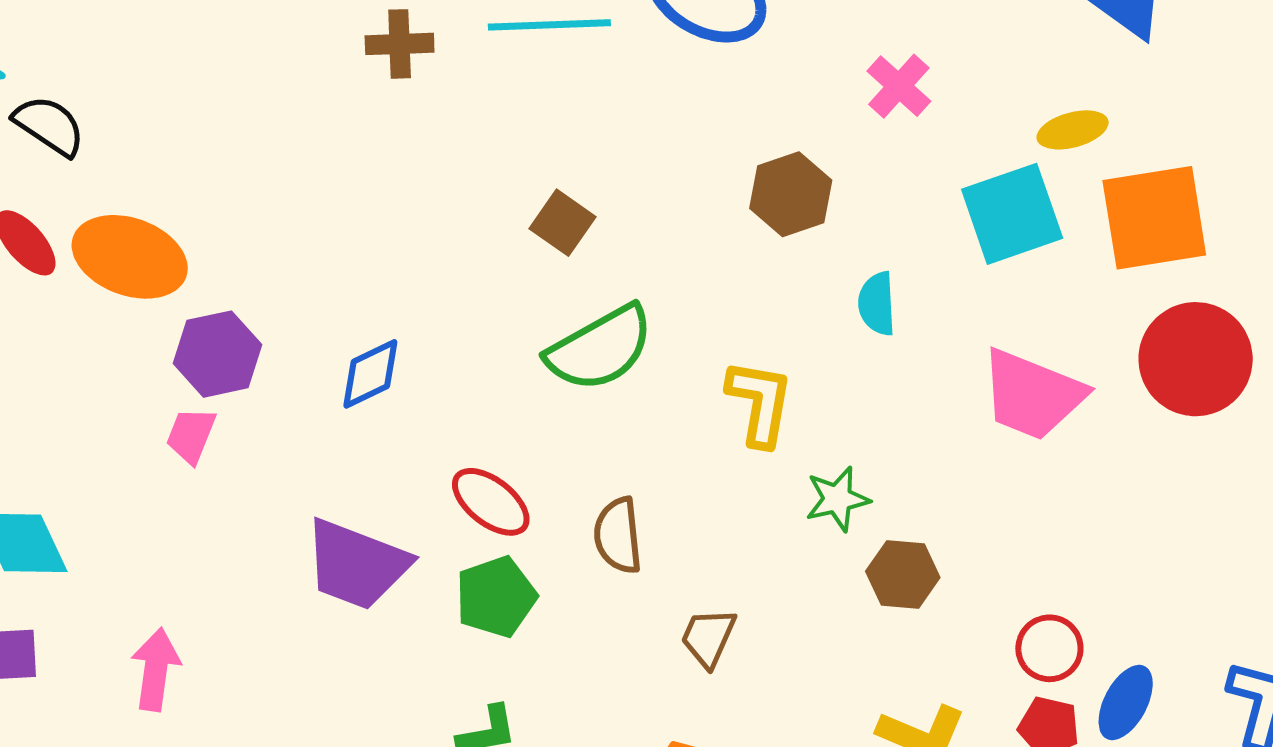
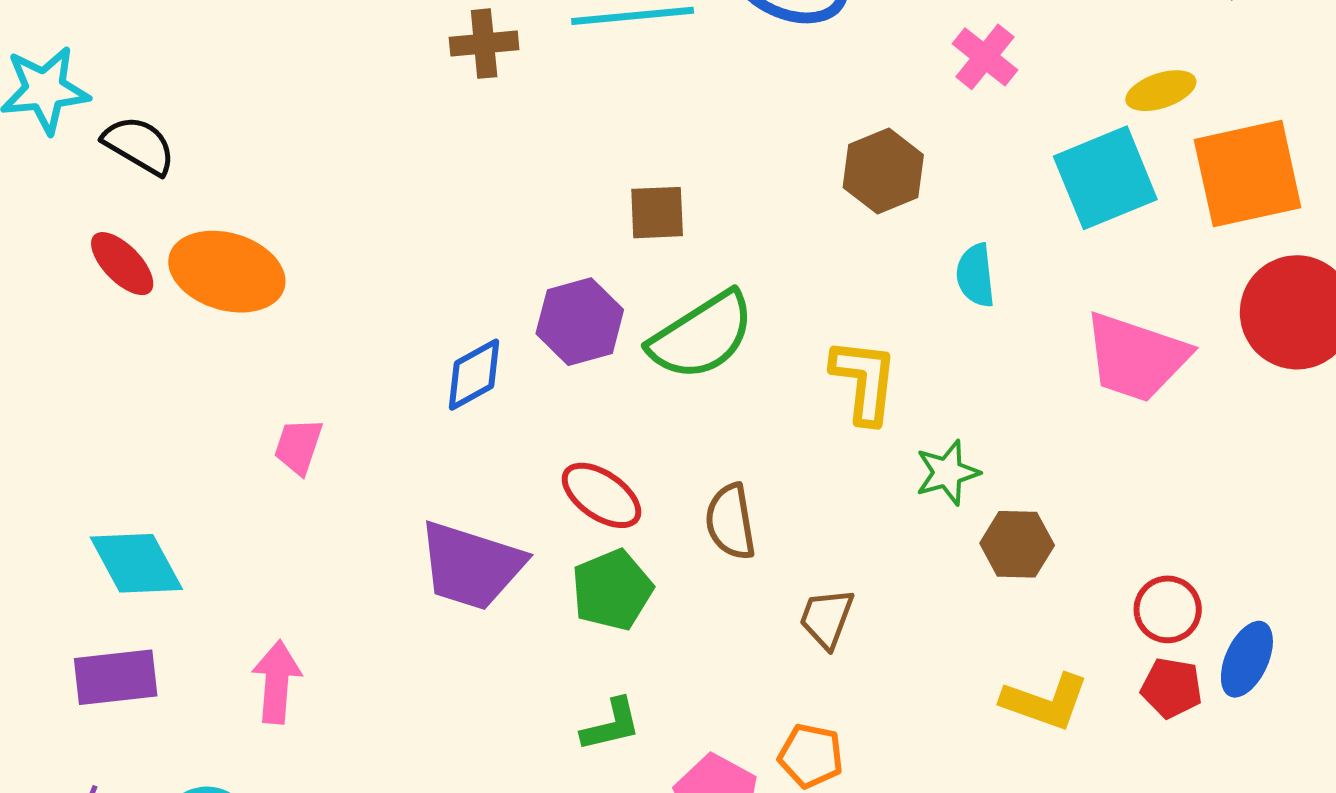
brown square: (562, 223) -> (657, 213), turned -34
purple hexagon: (217, 354) -> (580, 322), moved

